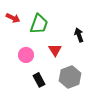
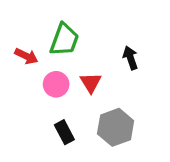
red arrow: (13, 18) -> (26, 56), moved
pink circle: (26, 55) -> (56, 84), moved

